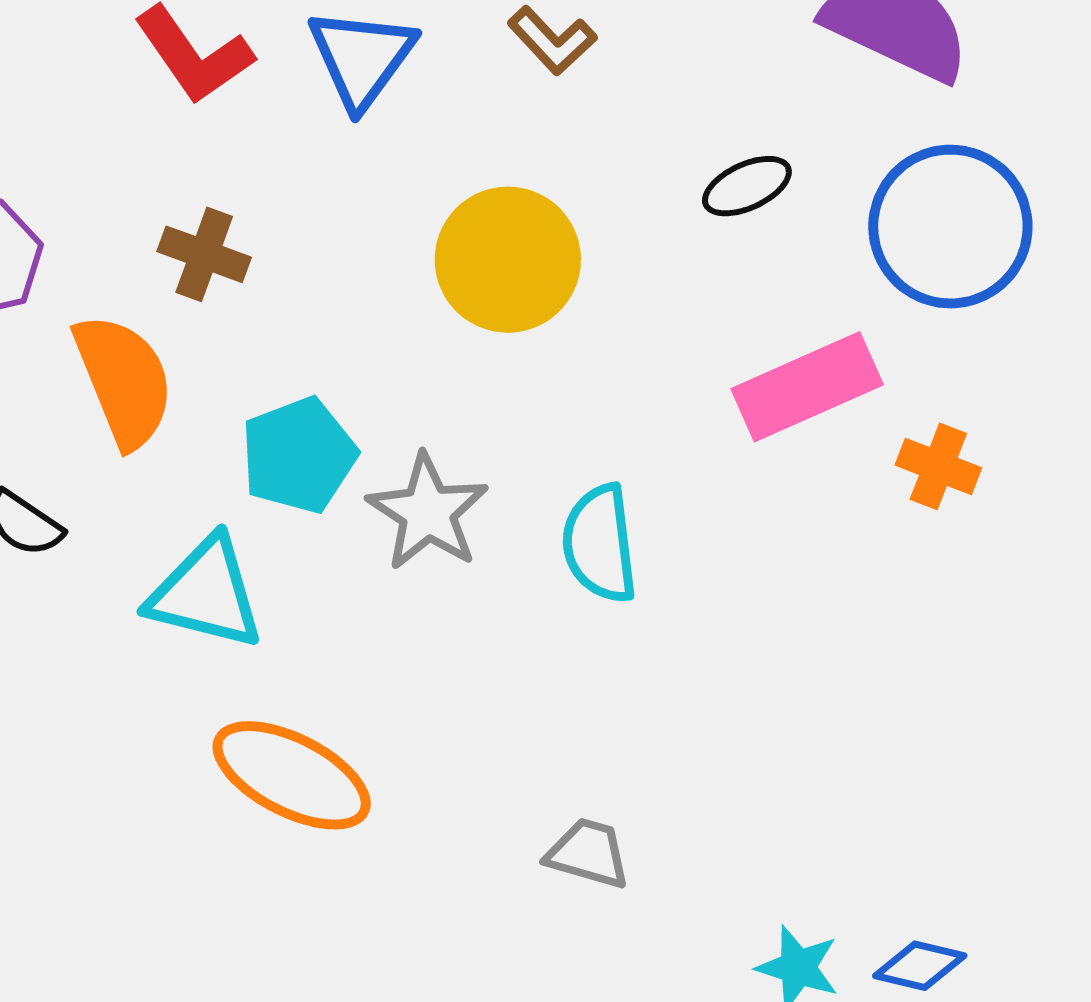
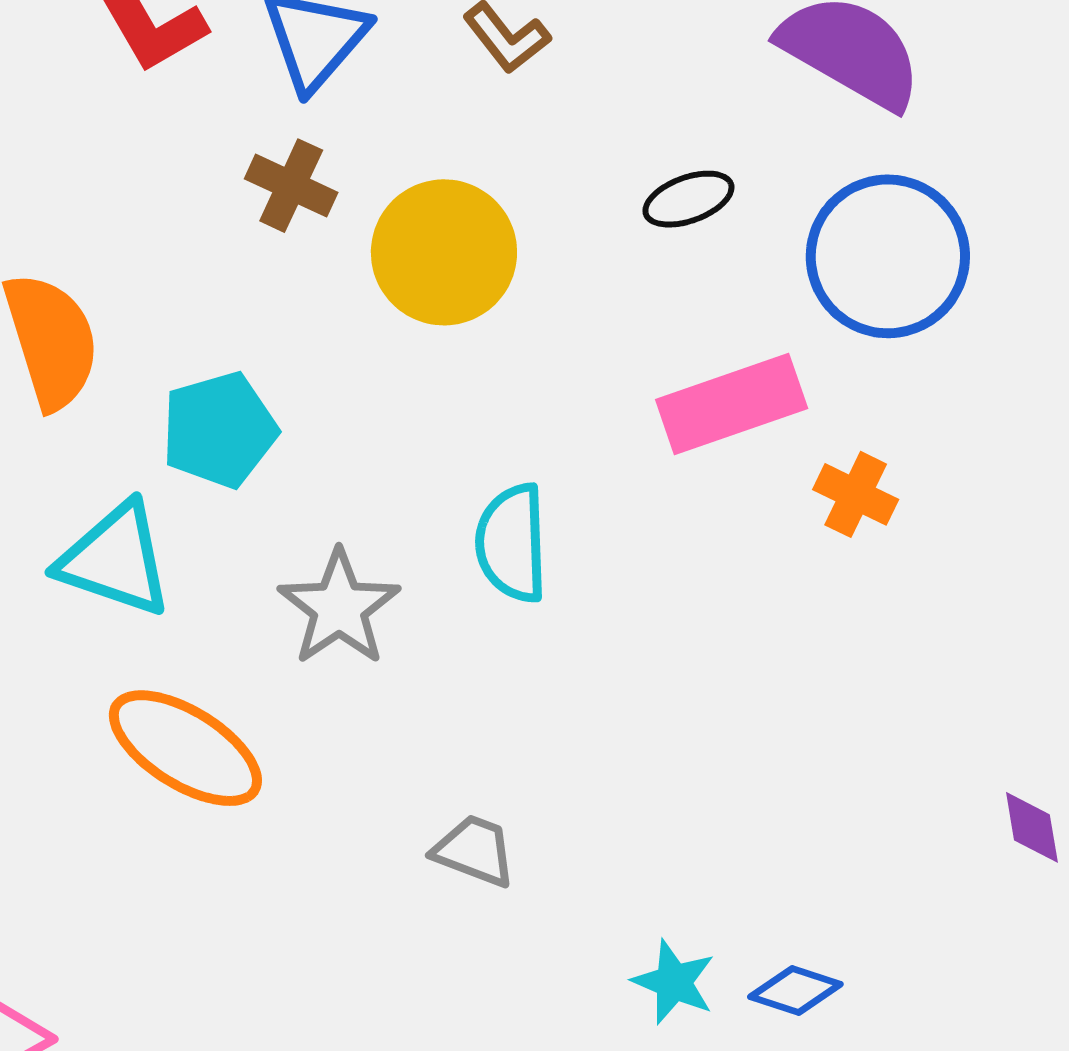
brown cross: (204, 254) -> (291, 186), moved
gray star: (428, 512) -> (339, 608), moved

